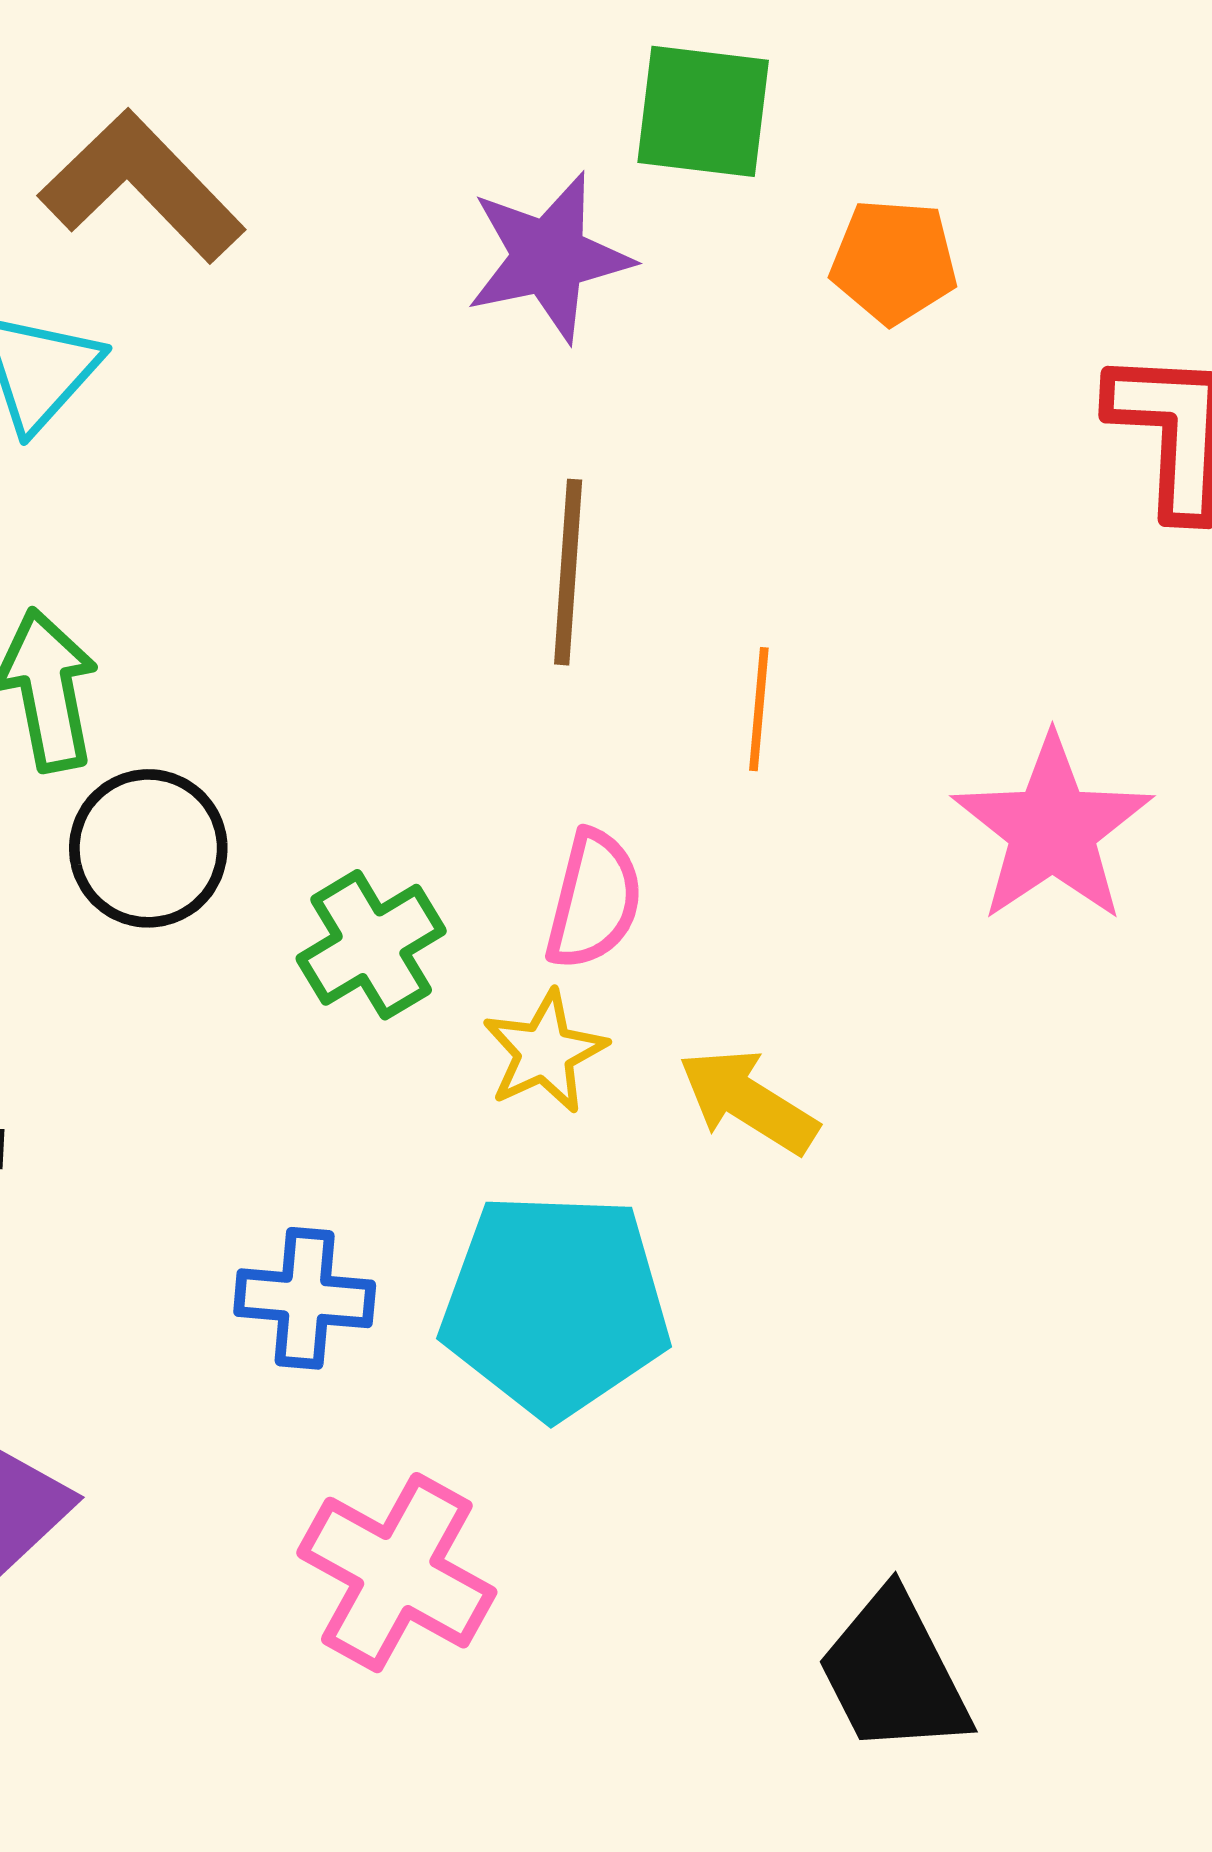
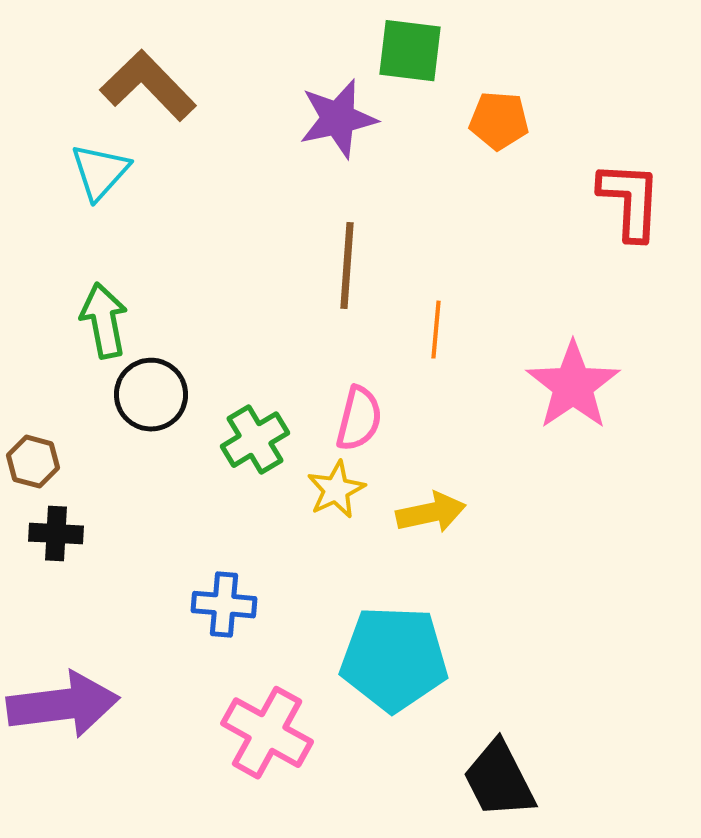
yellow arrow: (748, 1101) -> (431, 513), turned 136
cyan pentagon: (555, 1305) -> (394, 659), moved

